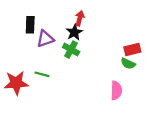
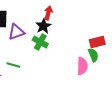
green semicircle: (128, 64) -> (93, 55), turned -136
pink semicircle: (116, 90) -> (82, 66), moved

